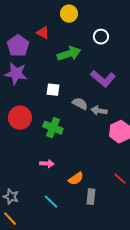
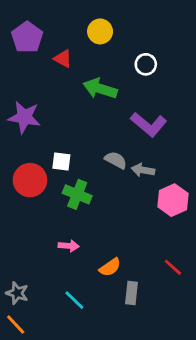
purple pentagon: (18, 46) -> (27, 37), moved
green arrow: (69, 54) -> (100, 89), turned -145
white square: (53, 90) -> (61, 162), moved

